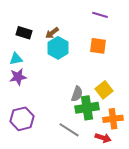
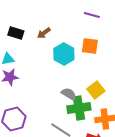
cyan hexagon: (58, 48) -> (64, 54), moved
gray semicircle: (77, 94) -> (69, 94), turned -77

